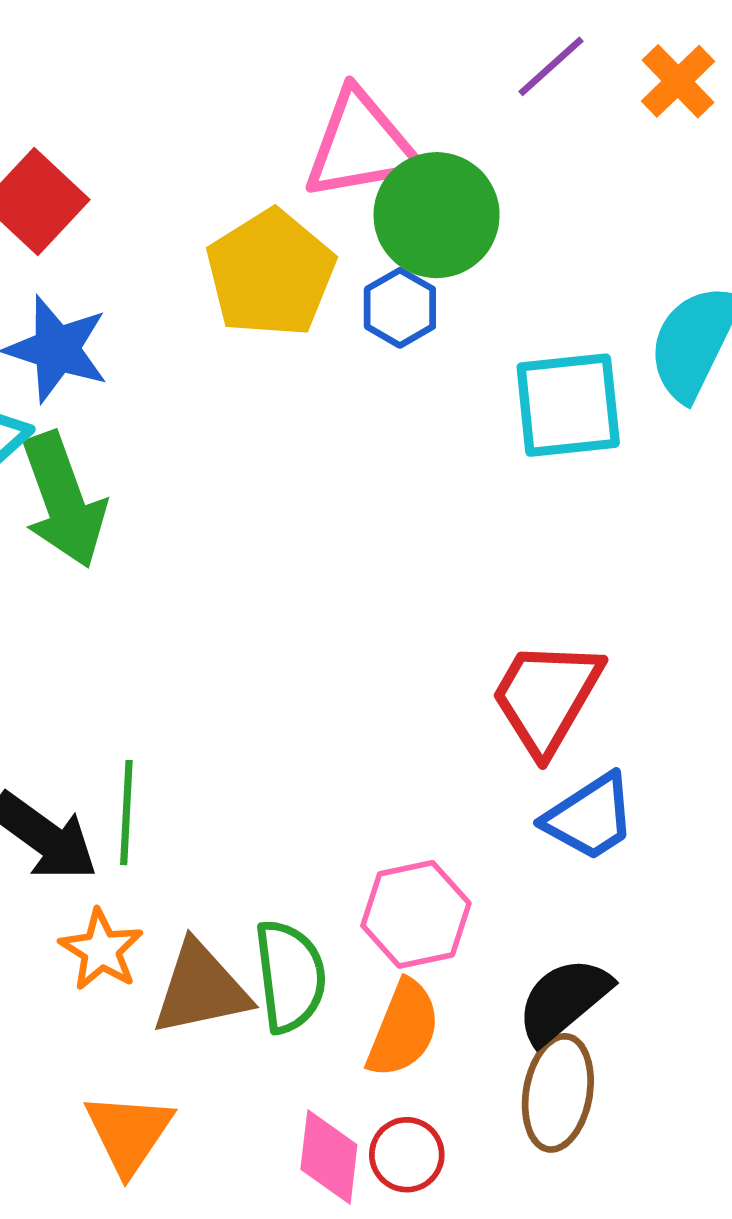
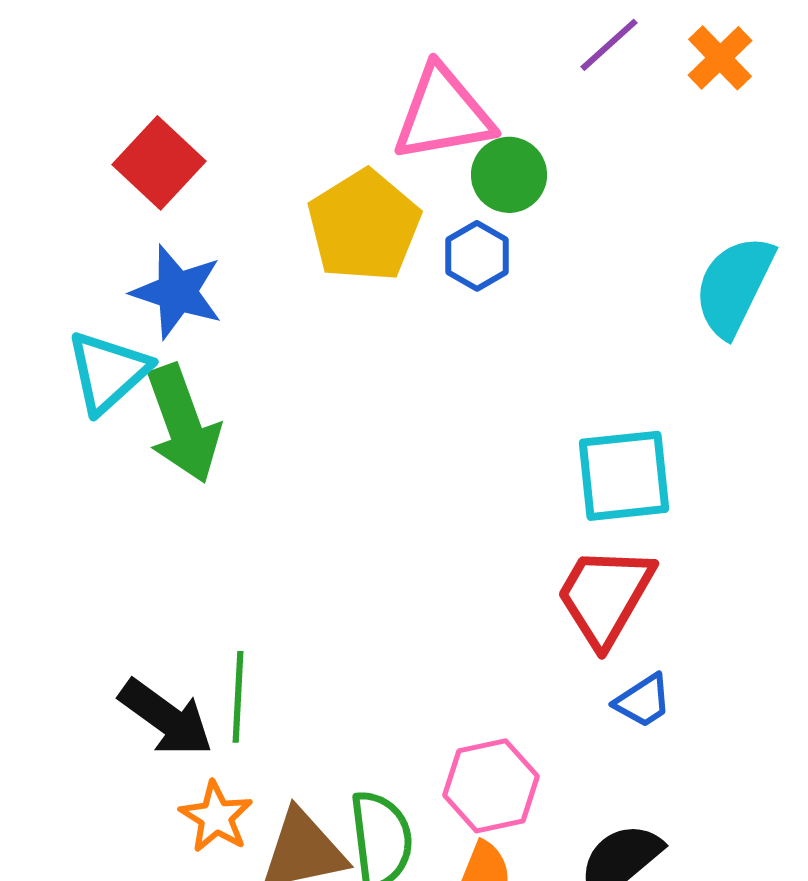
green circle: (437, 215) -> (509, 175), size x0.7
cyan square: (568, 405) -> (624, 476), moved
blue trapezoid: (590, 817) -> (643, 701), size x0.7

